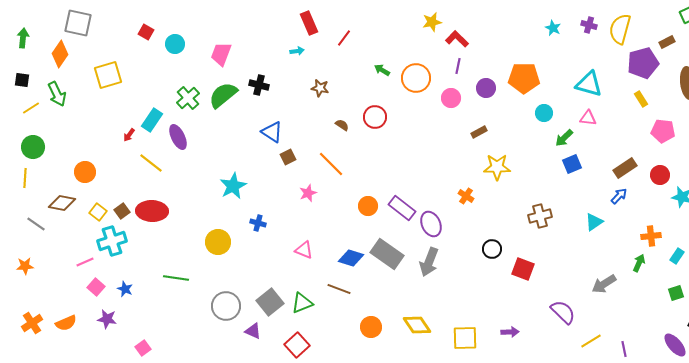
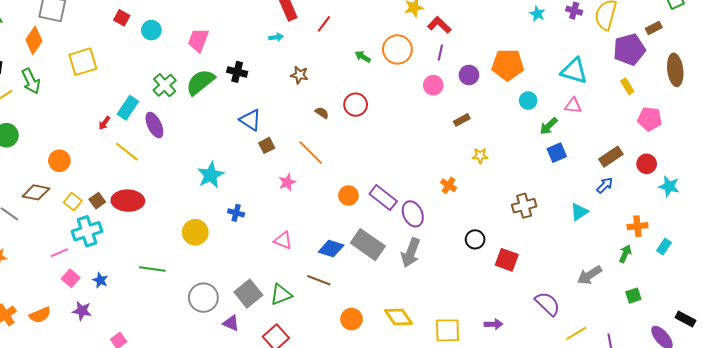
orange circle: (416, 78) -> (397, 49), moved
yellow star: (497, 167) -> (480, 156), size x0.6
green square: (676, 293) -> (633, 296), moved

